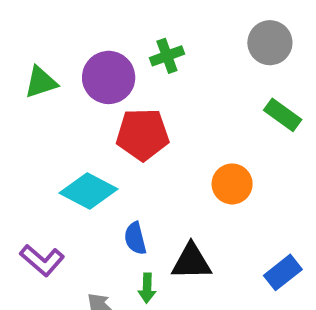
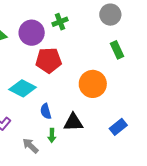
green rectangle: (283, 115) -> (117, 50), turned 30
orange circle: (232, 184) -> (93, 84), size x1.4

